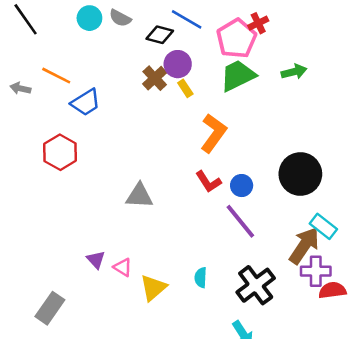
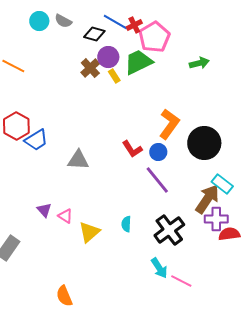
red cross: (258, 23) -> (134, 25), moved
green trapezoid: (238, 76) -> (138, 62), moved
blue trapezoid: (86, 102) -> (36, 140), moved
orange L-shape: (213, 133) -> (169, 124), moved

